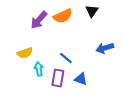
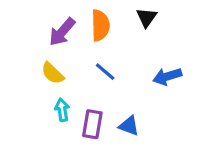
orange semicircle: (63, 16) -> (100, 25), turned -66
yellow semicircle: (25, 53) -> (53, 73), moved, turned 63
blue line: (66, 58) -> (105, 72), moved

